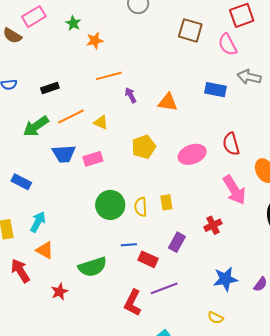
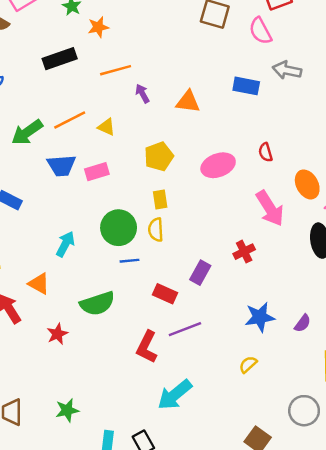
black rectangle: (50, 88) -> (60, 59), moved, size x1.5
red semicircle: (231, 144) -> (266, 152), size x0.7
yellow rectangle: (166, 202) -> (160, 199), moved
cyan arrow: (38, 222) -> (65, 244), moved
blue line: (129, 245) -> (129, 261), moved
yellow semicircle: (216, 318) -> (248, 364), turned 112

